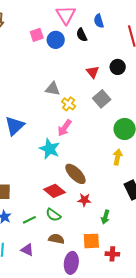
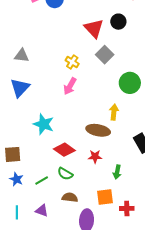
red triangle: (93, 72) -> (94, 28), size x1.5
gray triangle: (53, 89) -> (22, 56), moved
cyan star: (50, 149) -> (44, 124), moved
yellow arrow: (117, 157) -> (114, 112), moved
brown ellipse: (75, 174) -> (98, 130), moved, turned -30

